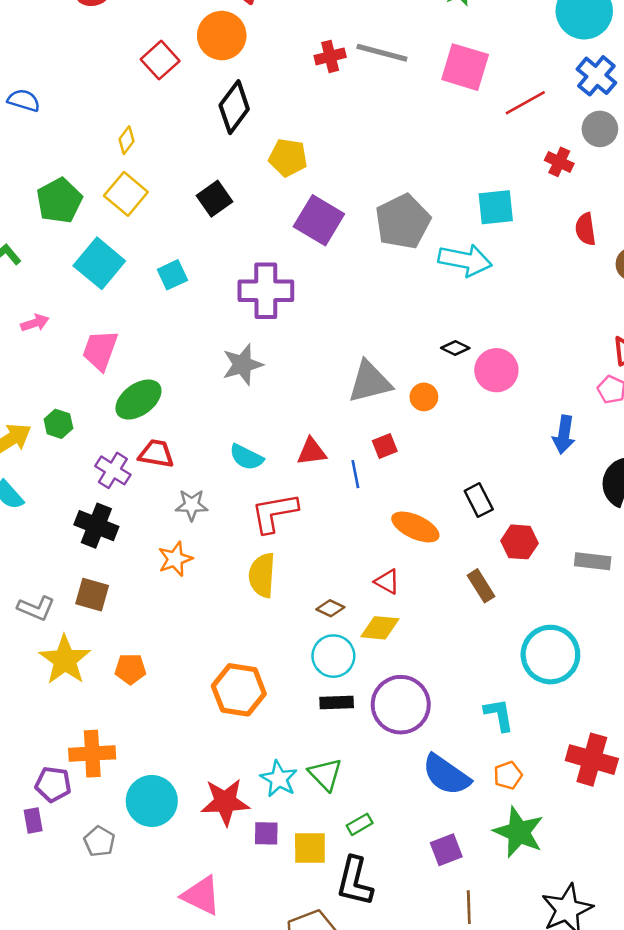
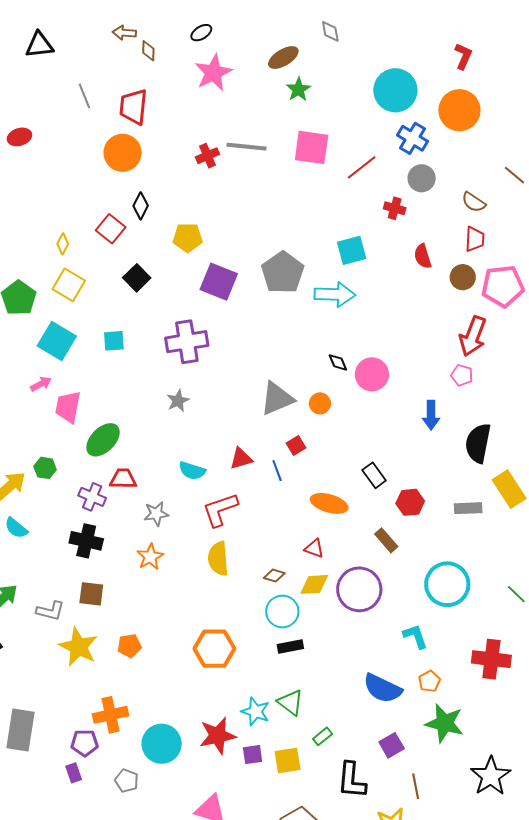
red square: (160, 60) -> (111, 229), moved
black diamond: (234, 107) -> (141, 206), size x0.7
cyan square: (172, 275) -> (114, 341), turned 30
pink arrow: (35, 323) -> (41, 384), moved
black diamond: (455, 348) -> (338, 362), turned 50
gray star: (242, 365) -> (178, 401), size x0.7
purple circle: (401, 705) -> (359, 589), moved
black L-shape: (355, 881) -> (352, 780), moved

